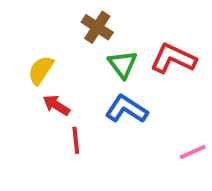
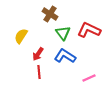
red arrow: (56, 105) -> (38, 54), moved, turned -88
pink line: (193, 152) -> (89, 78), moved

